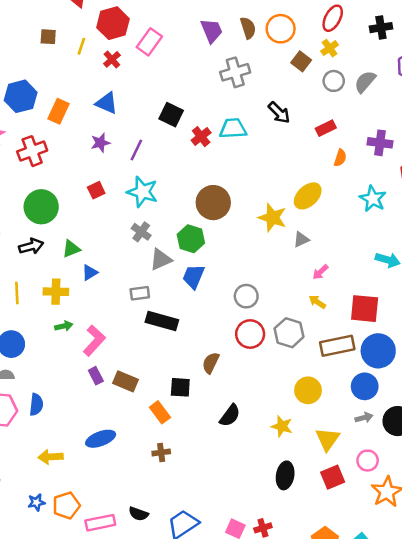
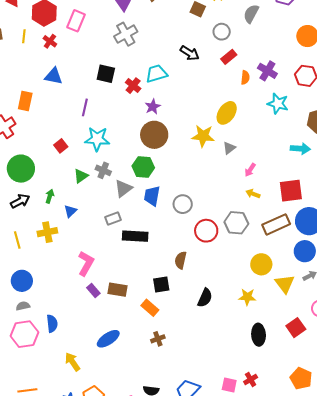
gray cross: (235, 72) -> (126, 34), moved
gray circle: (334, 81) -> (222, 32), moved
orange rectangle: (58, 111) -> (25, 101), moved
purple star: (100, 143) -> (153, 107), moved
purple cross: (380, 143) -> (267, 71), moved, turned 36
green triangle: (71, 249) -> (81, 176), moved
gray circle: (246, 296) -> (183, 204), moved
green arrow: (64, 326) -> (50, 196), moved, turned -48
yellow triangle: (327, 439) -> (285, 284), moved
yellow arrow: (51, 457) -> (72, 362), turned 72

